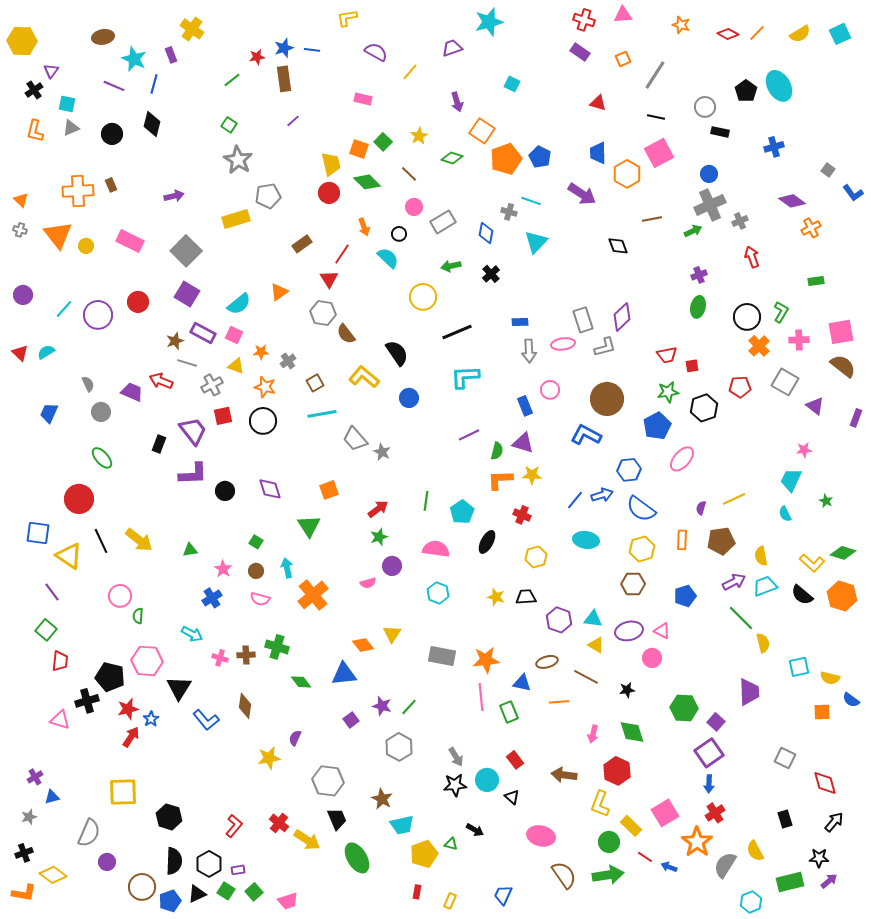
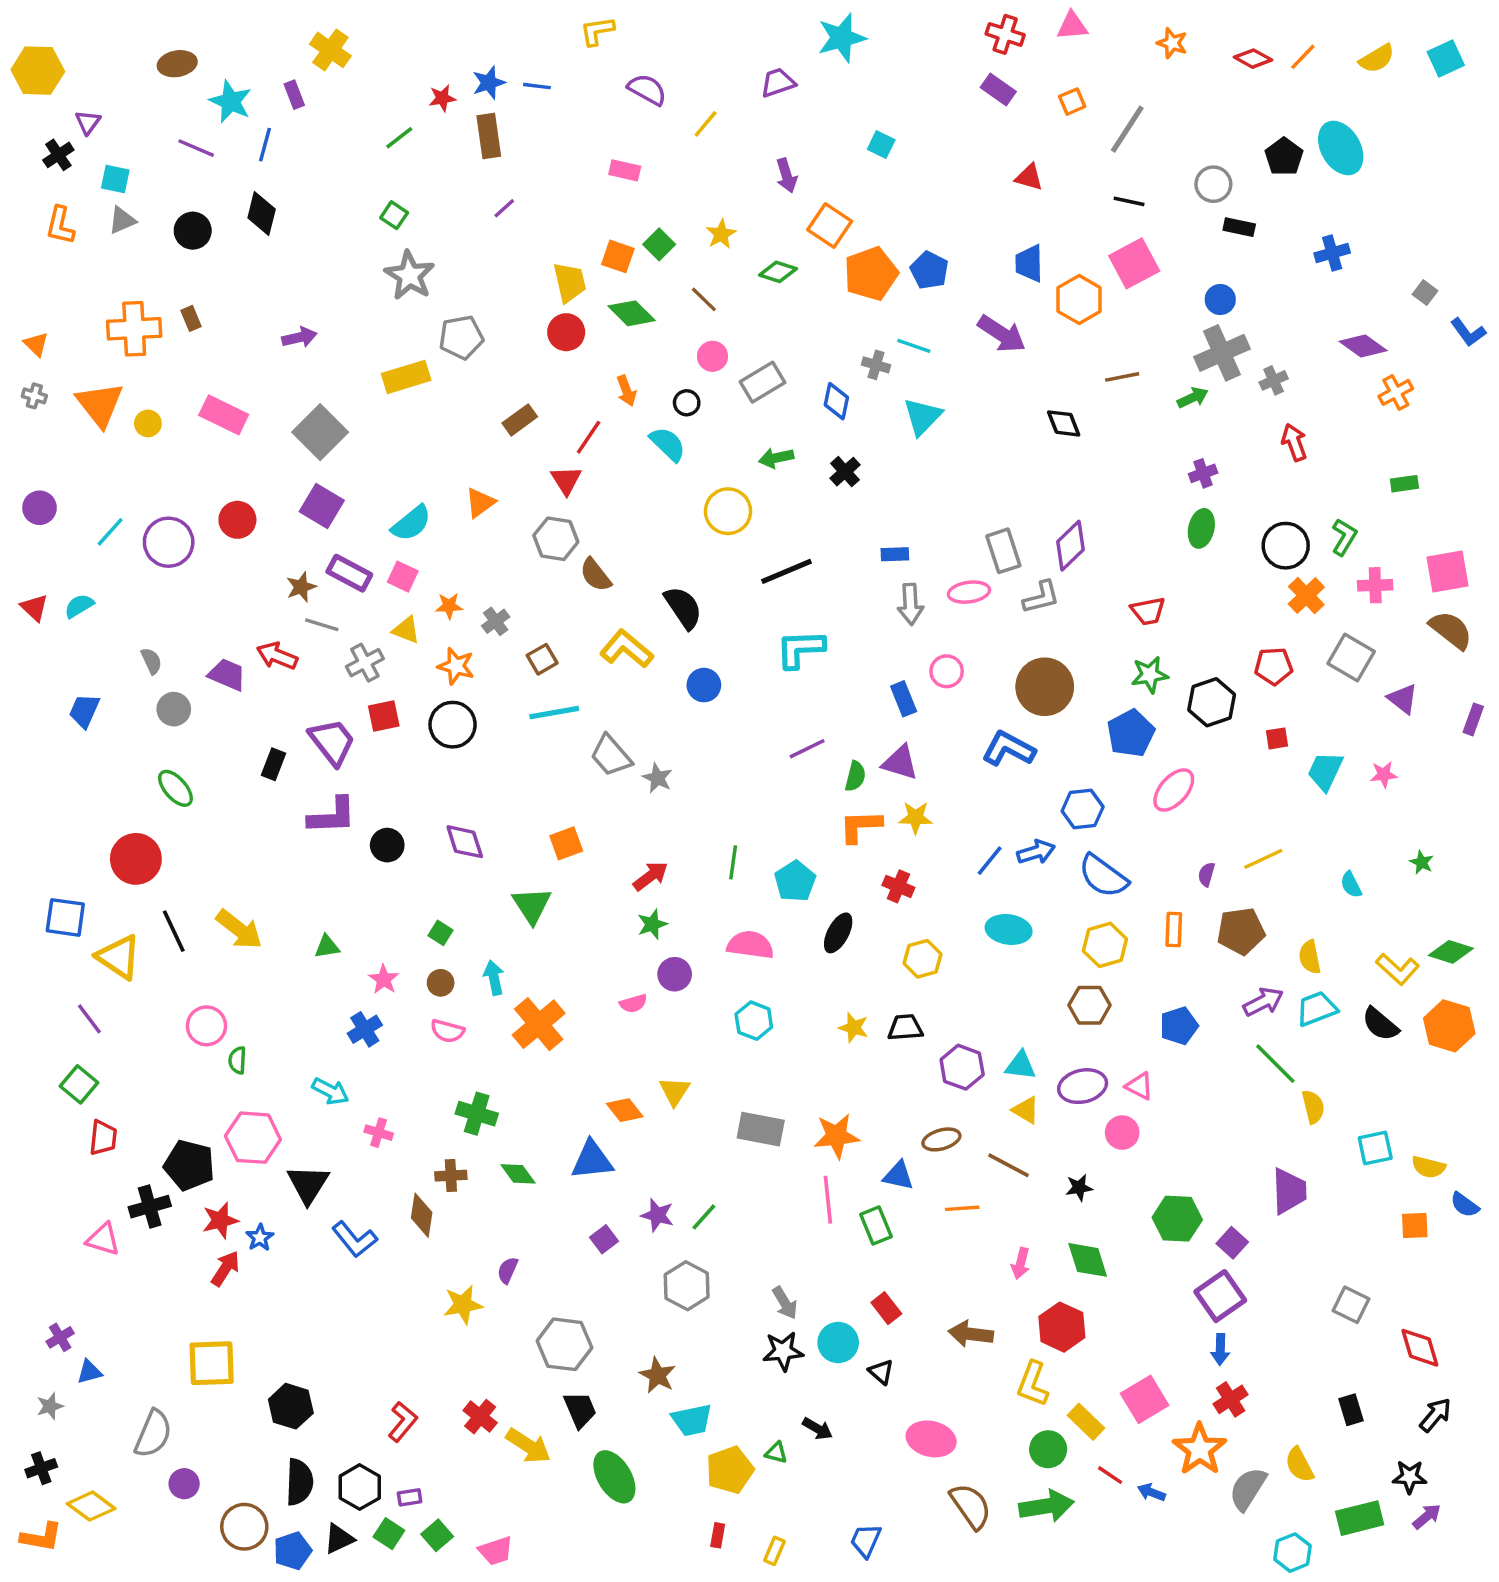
red square: (692, 366) -> (1277, 738), moved
cyan trapezoid: (791, 480) -> (1325, 771), moved
brown cross: (246, 655) -> (451, 1176), moved

